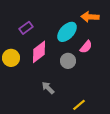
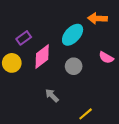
purple rectangle: (26, 28) -> (24, 38), moved
pink semicircle: (86, 47) -> (106, 58), moved, turned 80

